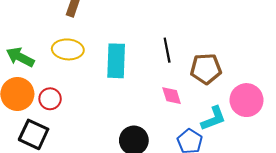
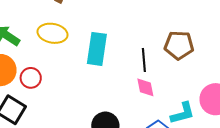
black line: (167, 50) -> (144, 60), moved
brown pentagon: (206, 69) -> (179, 45), moved

